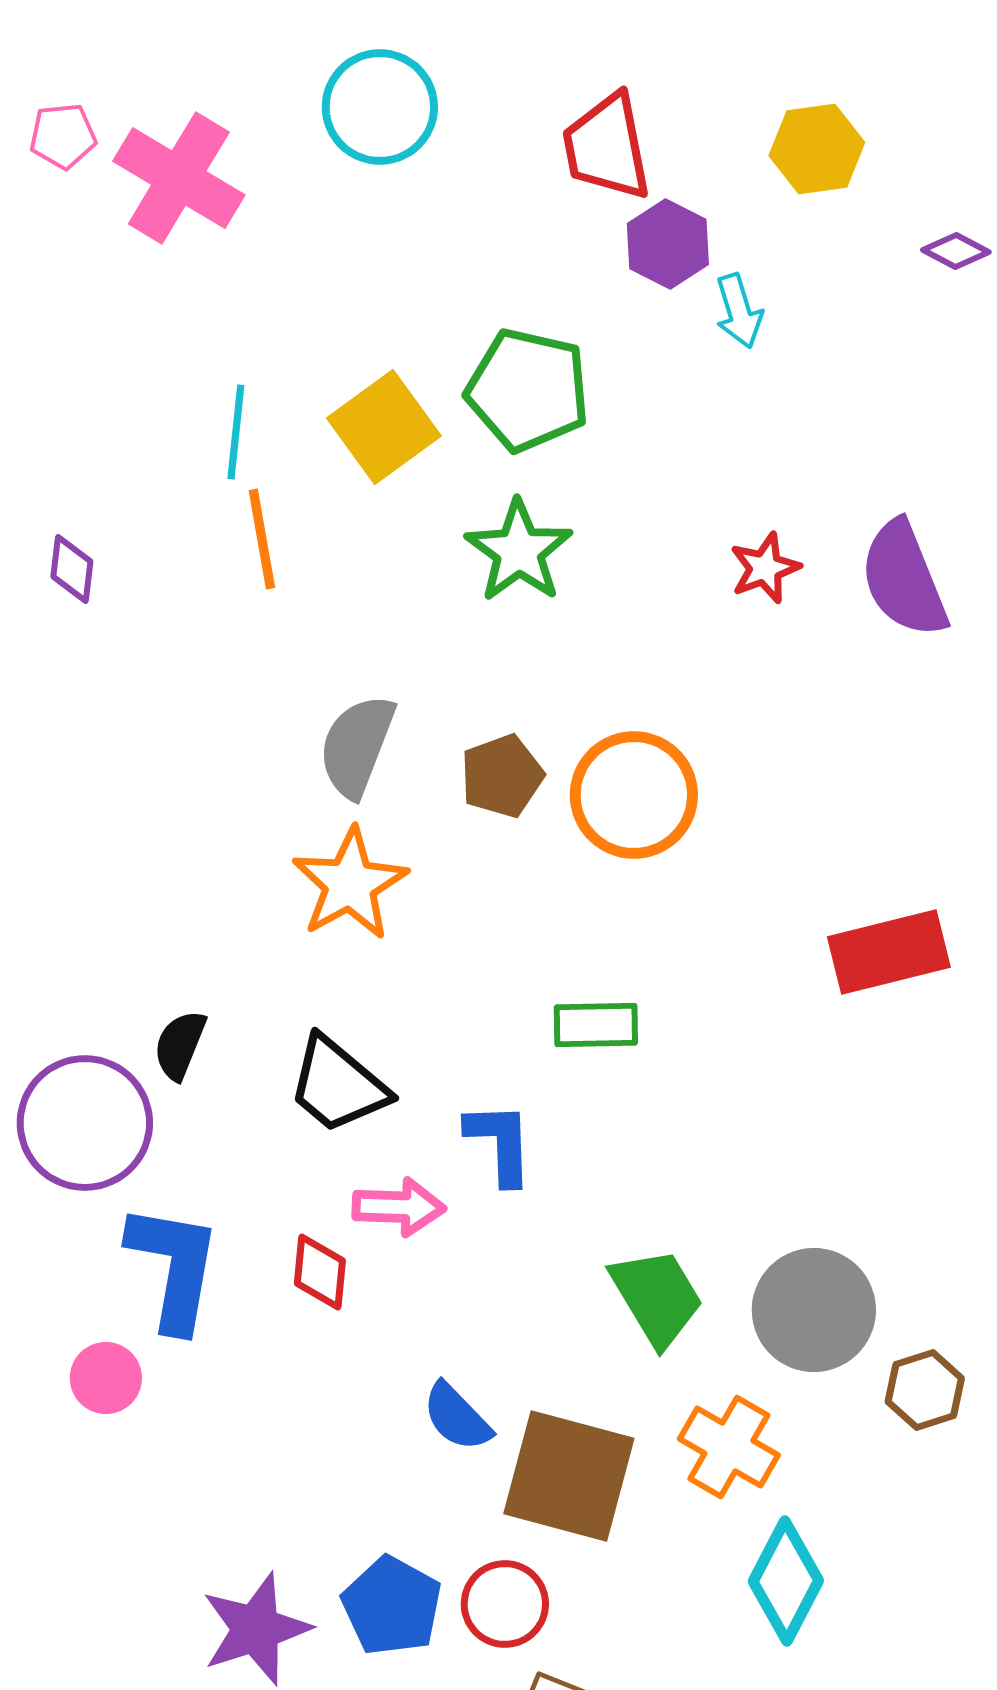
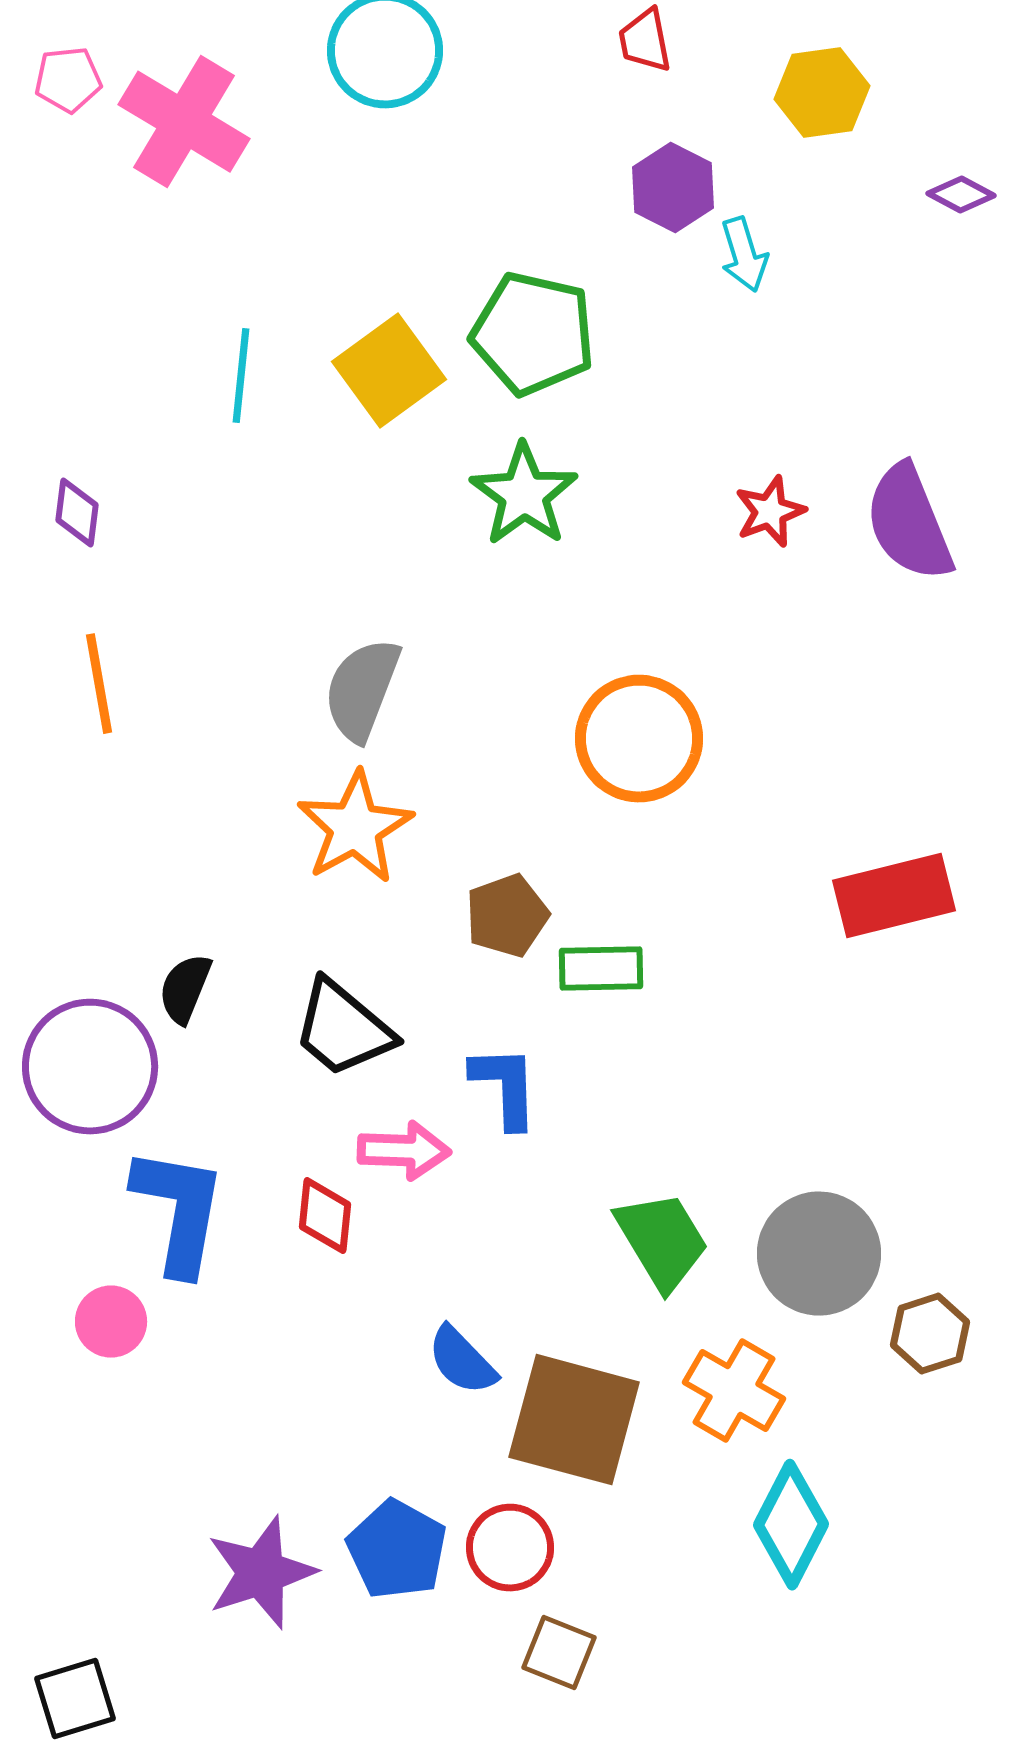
red trapezoid: (607, 147) -> (645, 41), moved, size x0.6
orange line: (262, 539) -> (99, 684), moved
brown pentagon: (502, 776) -> (507, 916), moved

